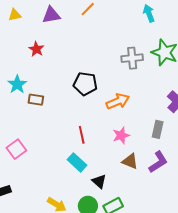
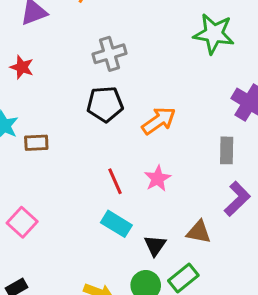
gray cross: (132, 58) -> (110, 54), moved
pink star: (121, 135) -> (158, 178), moved
brown triangle: (130, 161) -> (199, 232), moved
black triangle: (99, 181) -> (155, 245), turned 35

